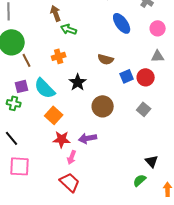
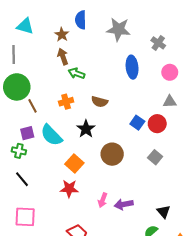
blue ellipse: (122, 23) -> (132, 67), turned 30
brown semicircle: (106, 59) -> (100, 102), moved
blue square: (127, 76) -> (137, 123), turned -32
orange square: (54, 115) -> (74, 163), moved
black line: (12, 138) -> (22, 179), moved
purple arrow: (88, 138) -> (124, 204), moved
pink arrow: (72, 157) -> (103, 200), moved

